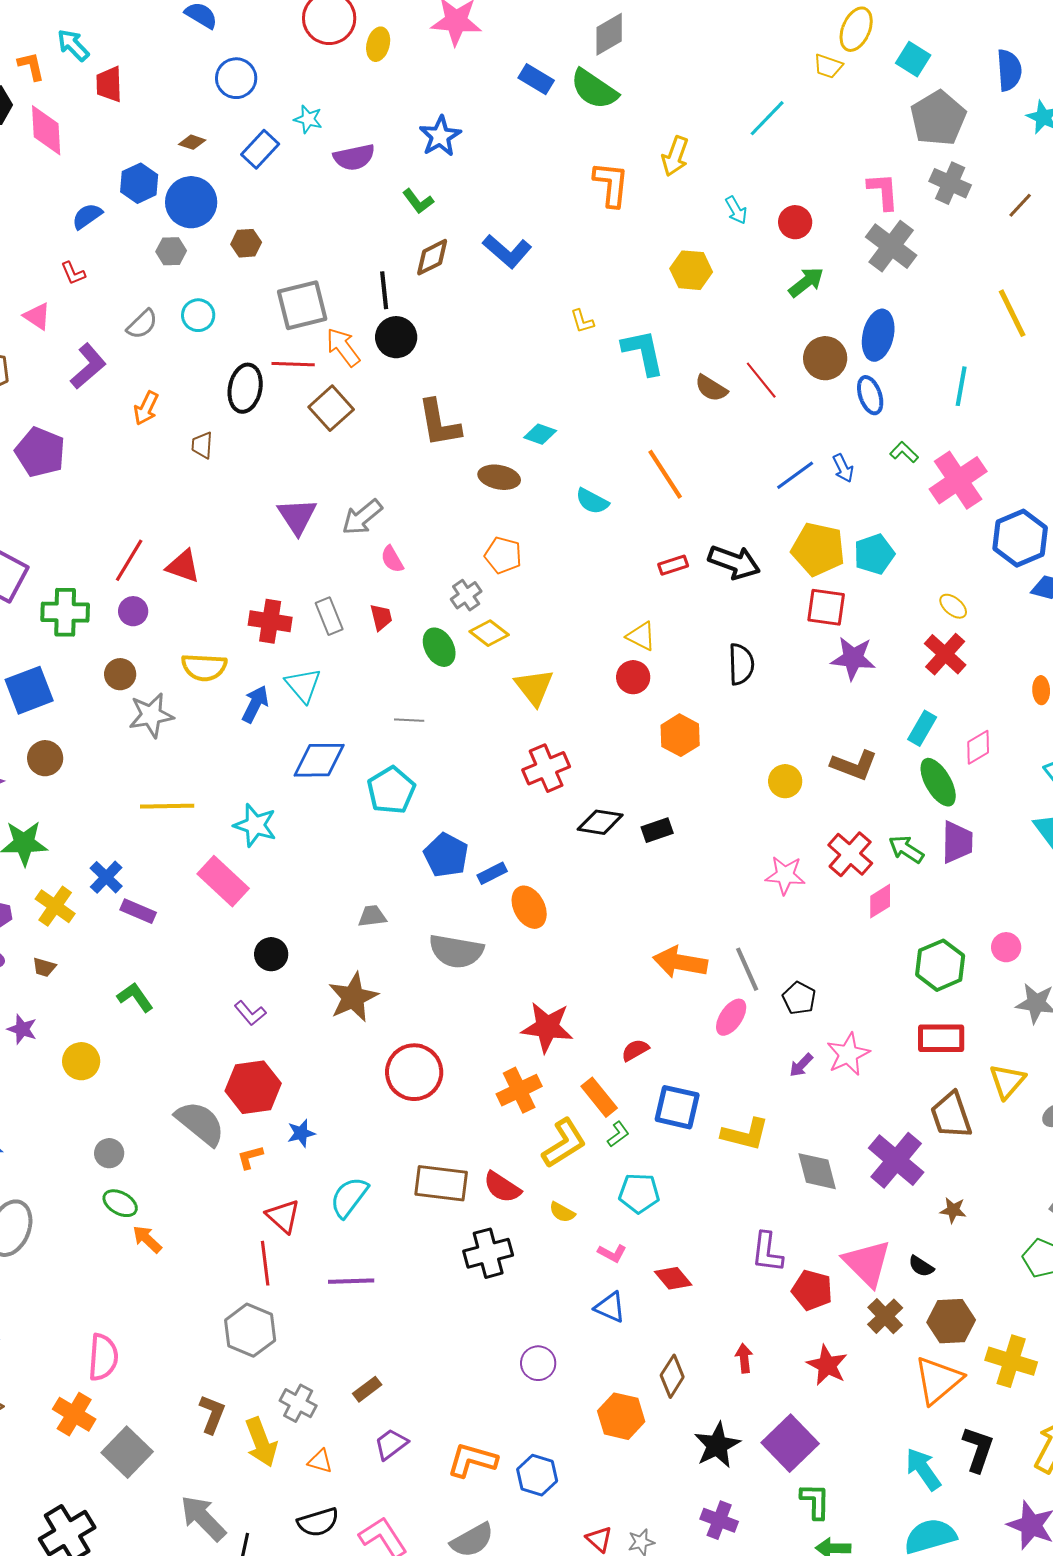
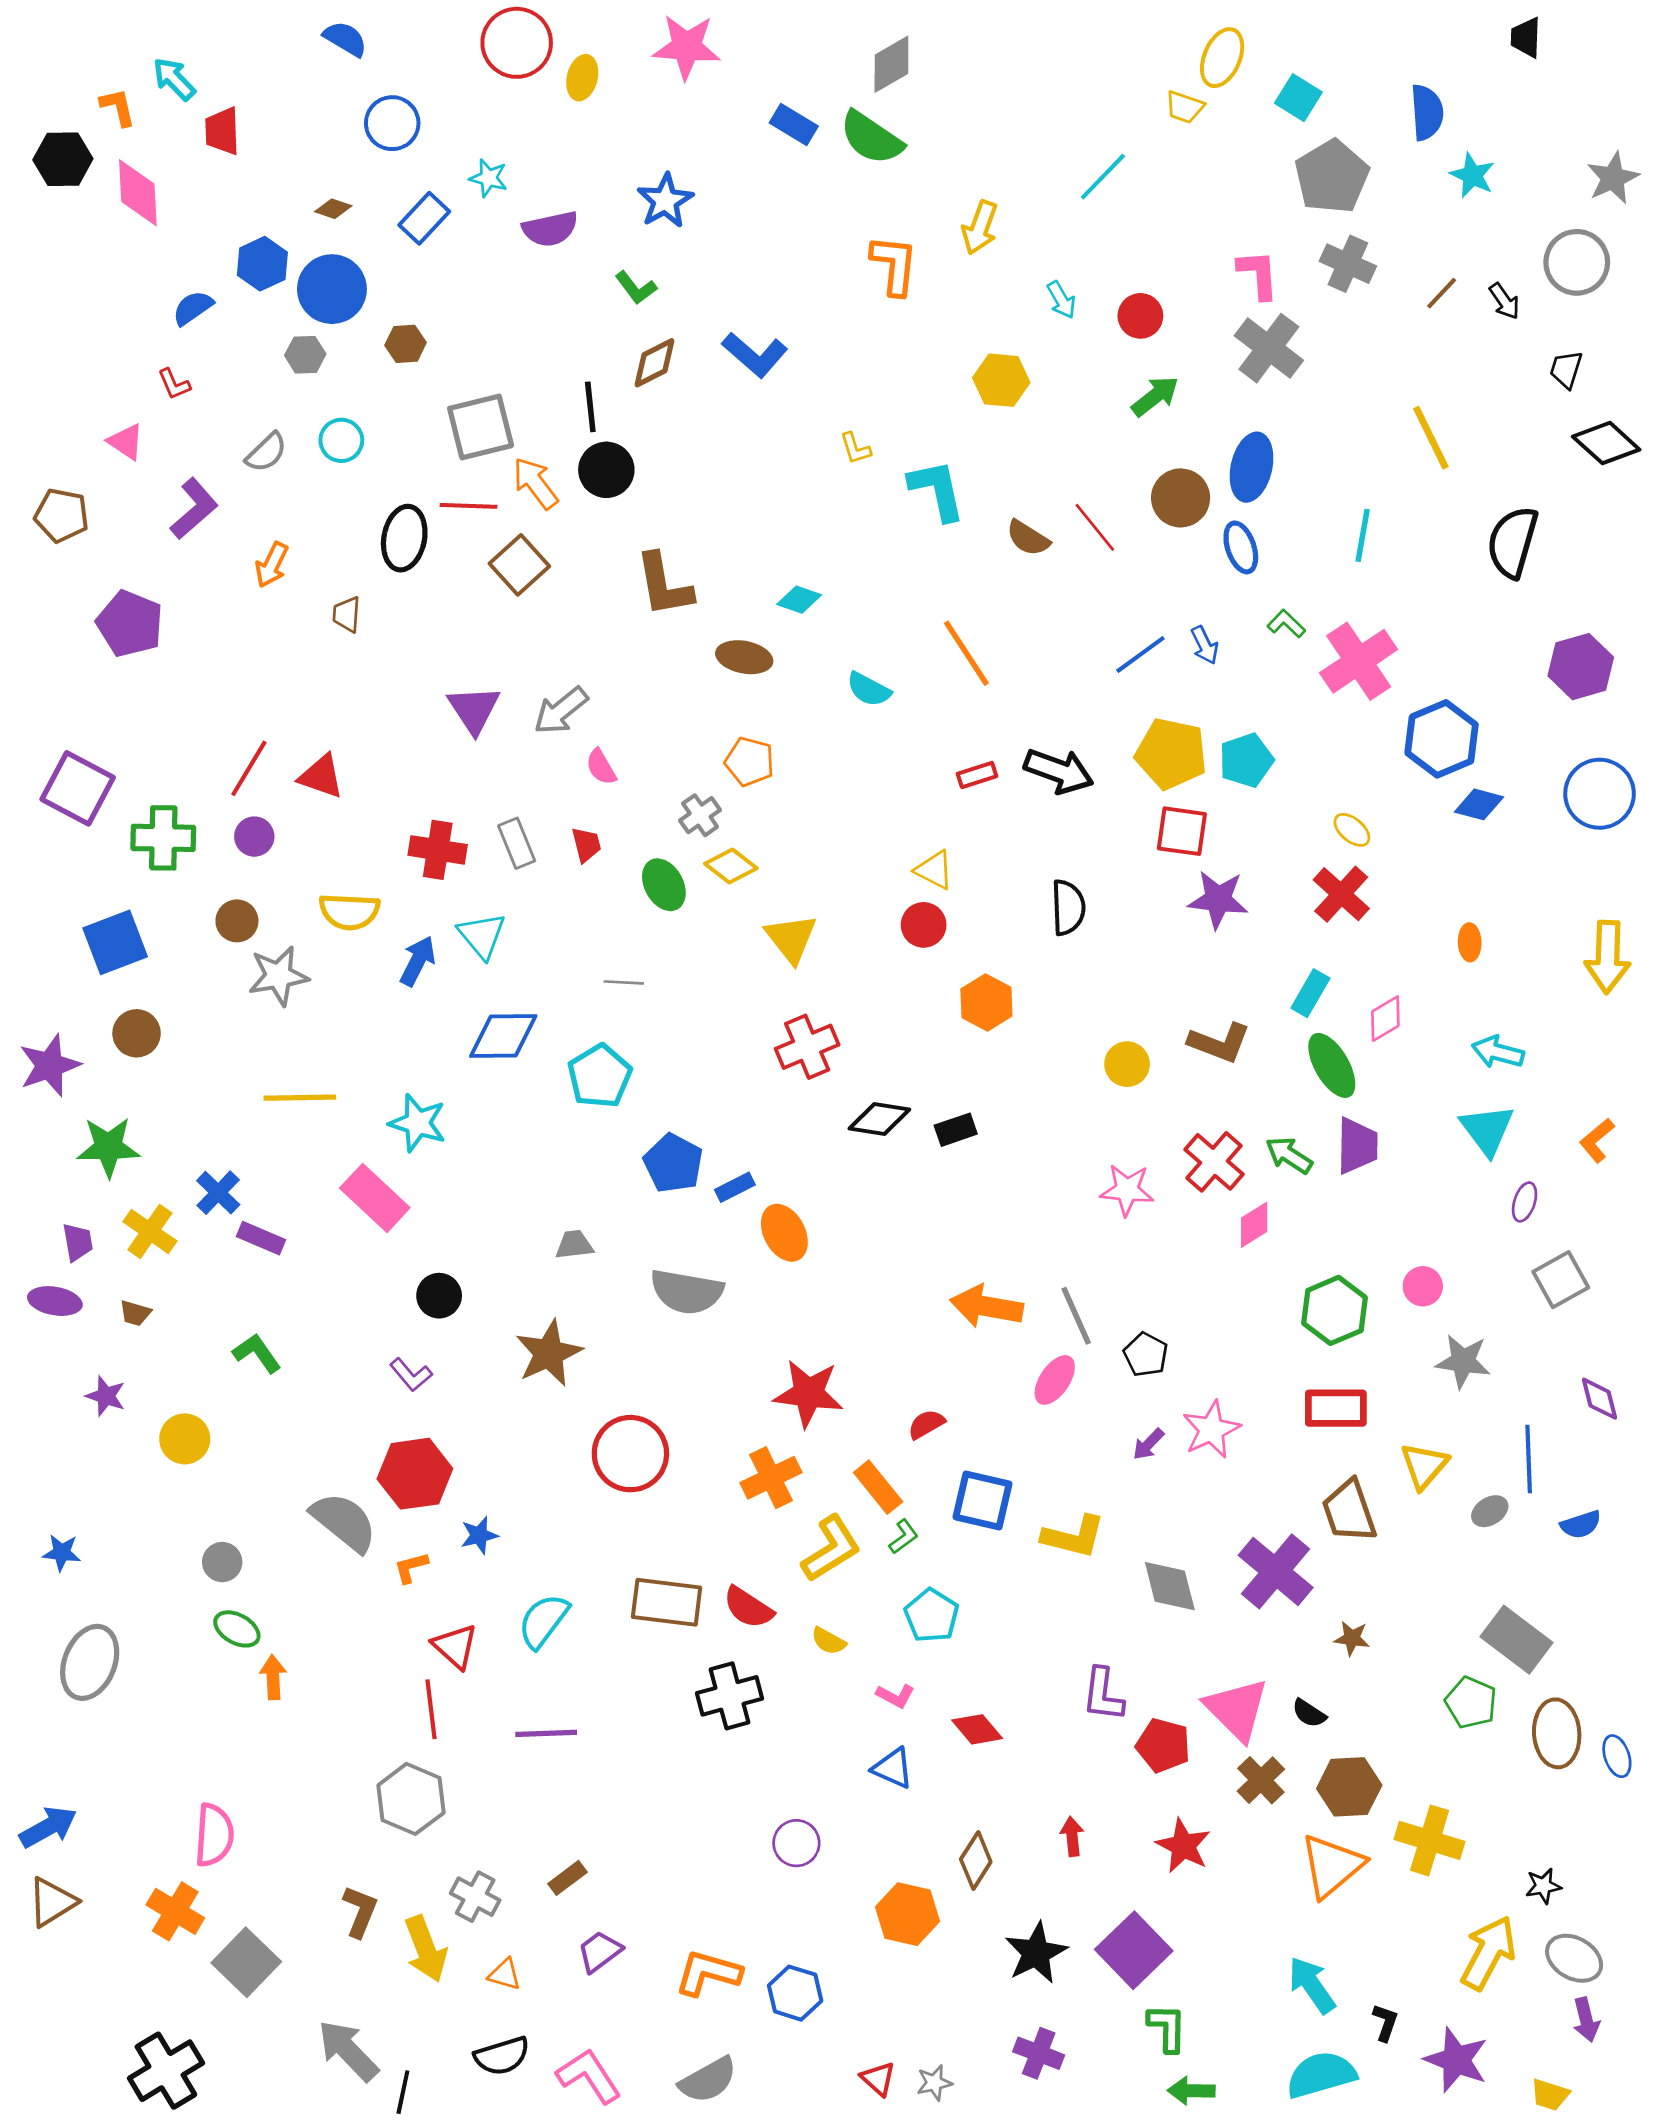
cyan pentagon: (639, 1193) -> (932, 1616), turned 30
orange arrow: (147, 1239) -> (273, 1677), turned 44
black L-shape: (978, 1449) -> (1385, 2022), moved, size x0.6

